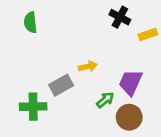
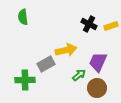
black cross: (120, 17) -> (89, 24), moved
yellow arrow: (88, 66) -> (66, 50), size x1.5

